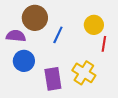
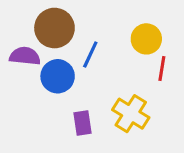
blue circle: (24, 61) -> (58, 76), moved
purple rectangle: (53, 79) -> (83, 123), size x0.7

